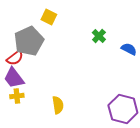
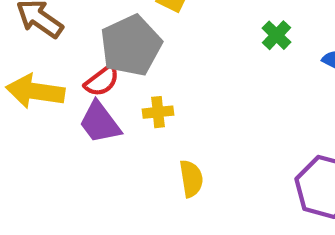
yellow cross: (17, 96) -> (158, 112), moved

